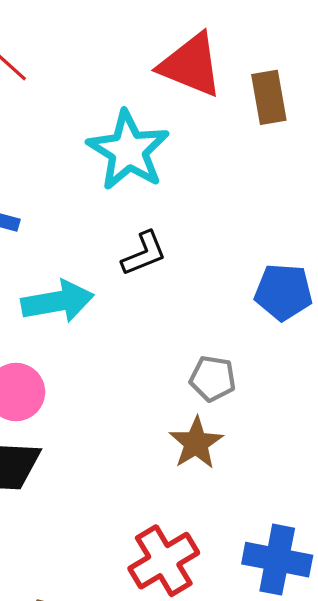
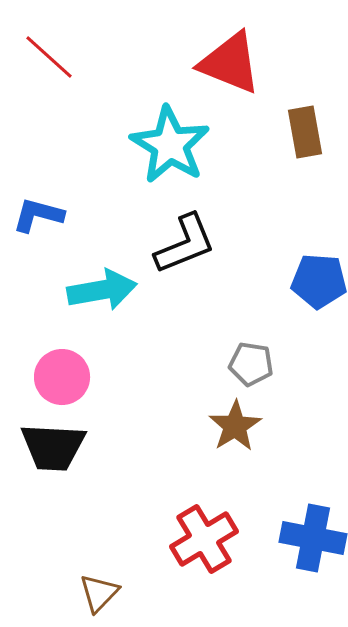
brown rectangle: (269, 97) -> (305, 132), moved
black L-shape: (144, 254) -> (185, 244), size x1.4

